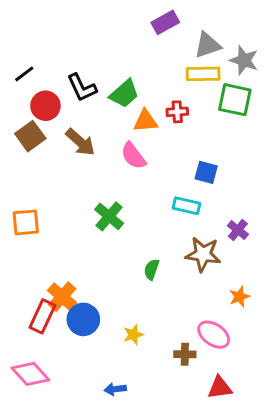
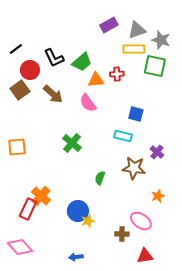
purple rectangle: (165, 22) -> (109, 25), moved
blue circle: (83, 319) -> (78, 211), moved

